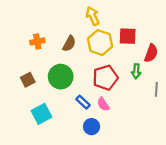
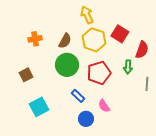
red square: (128, 36) -> (120, 34), turned 30
green circle: (61, 77) -> (67, 65), moved
pink semicircle: (103, 104) -> (104, 106), moved

